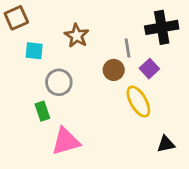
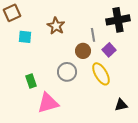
gray circle: (59, 82) -> (67, 72), moved

